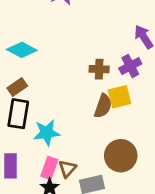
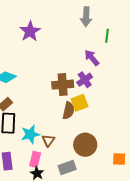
brown cross: (99, 69) -> (63, 85), size x1.5
brown triangle: (67, 169) -> (48, 140), moved

